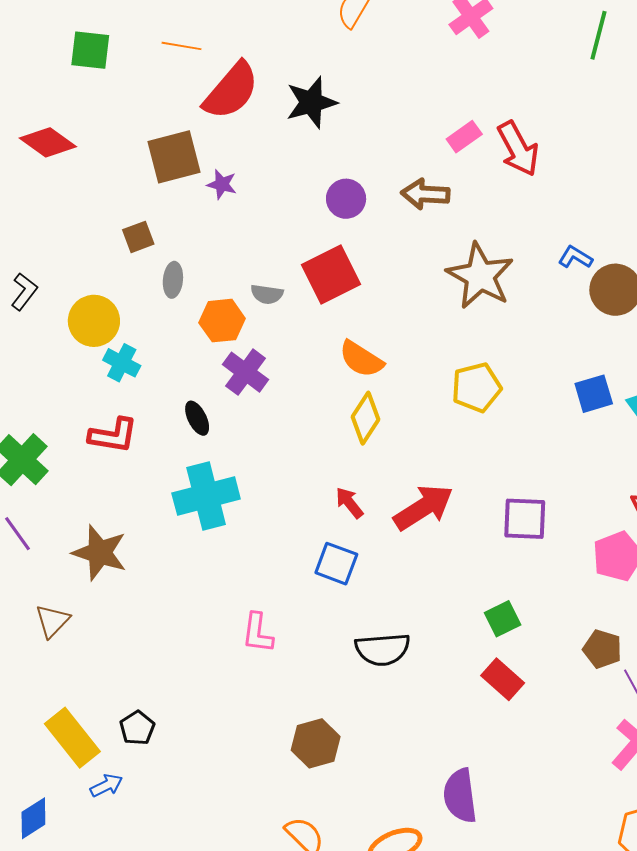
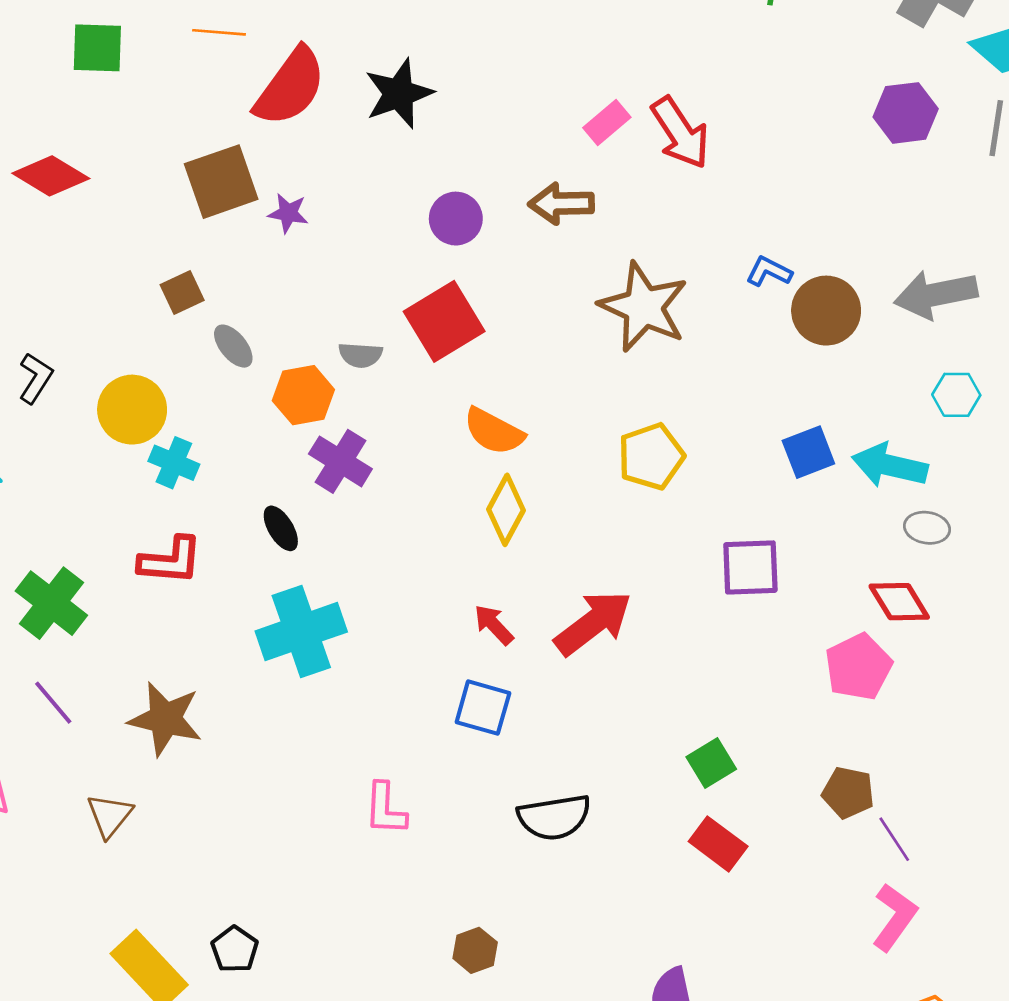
gray ellipse: (173, 280) -> (233, 346), turned -40
purple square: (525, 519) -> (750, 567), moved
brown hexagon: (316, 743) -> (475, 950), size x0.7

